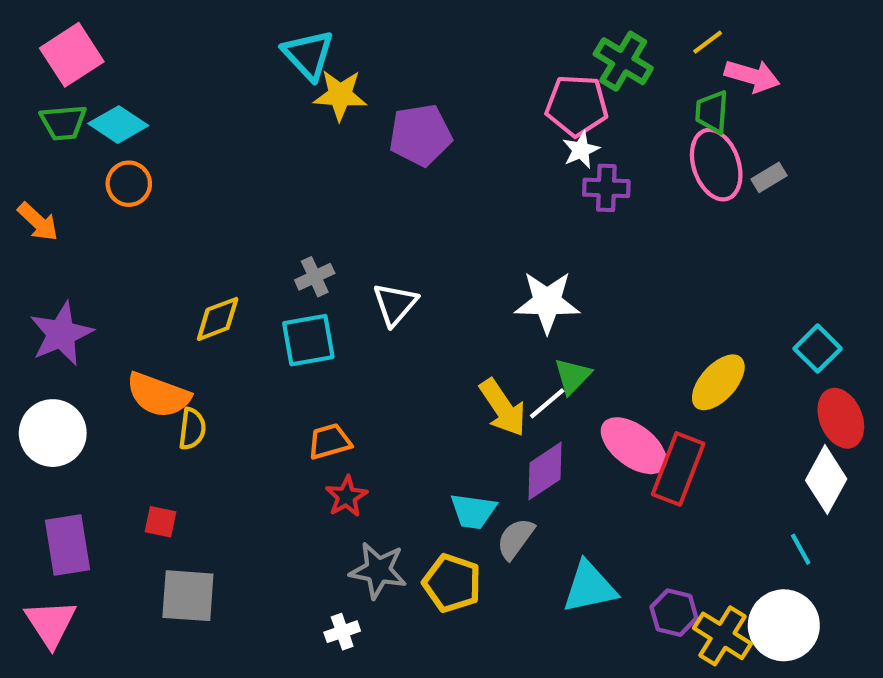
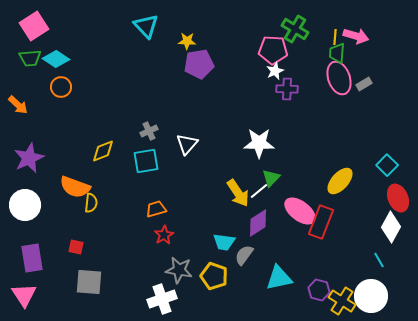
yellow line: (708, 42) -> (335, 37), moved, turned -49
yellow star: (340, 95) -> (187, 41), moved, size x0.7
white cross: (342, 632) -> (162, 299), size x1.8

